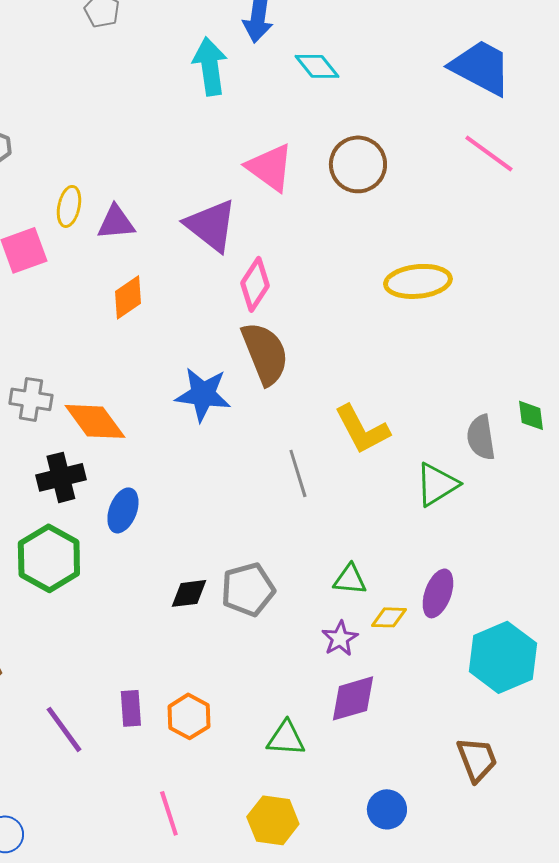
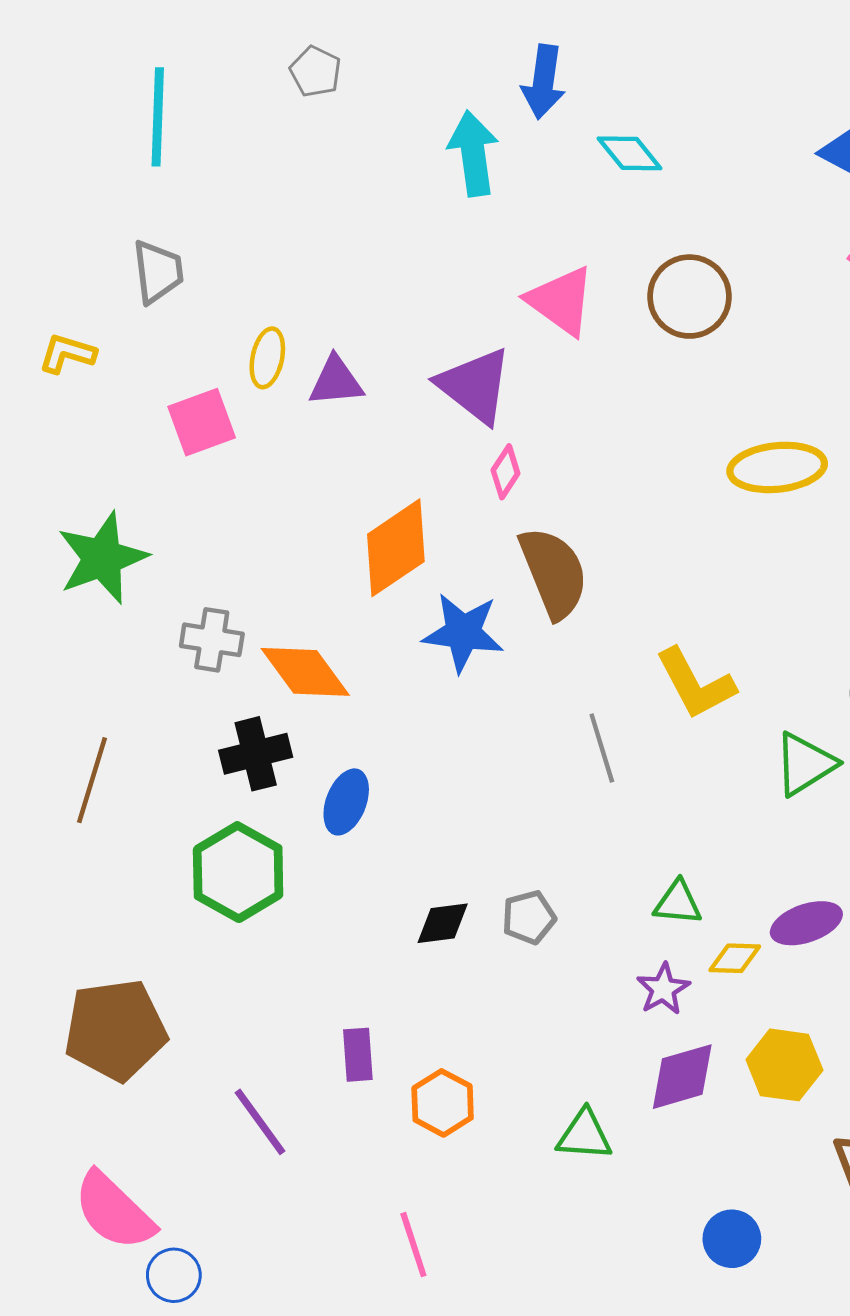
pink diamond: (255, 284) -> (505, 472), moved, size x0.7
orange diamond: (128, 297) -> (396, 548), moved, size x1.5
gray pentagon: (248, 589) -> (529, 917), size x0.7
purple ellipse: (438, 593) -> (806, 923), turned 51
purple rectangle: (131, 708) -> (358, 1055), moved
yellow hexagon: (273, 820) -> (784, 1065), moved

